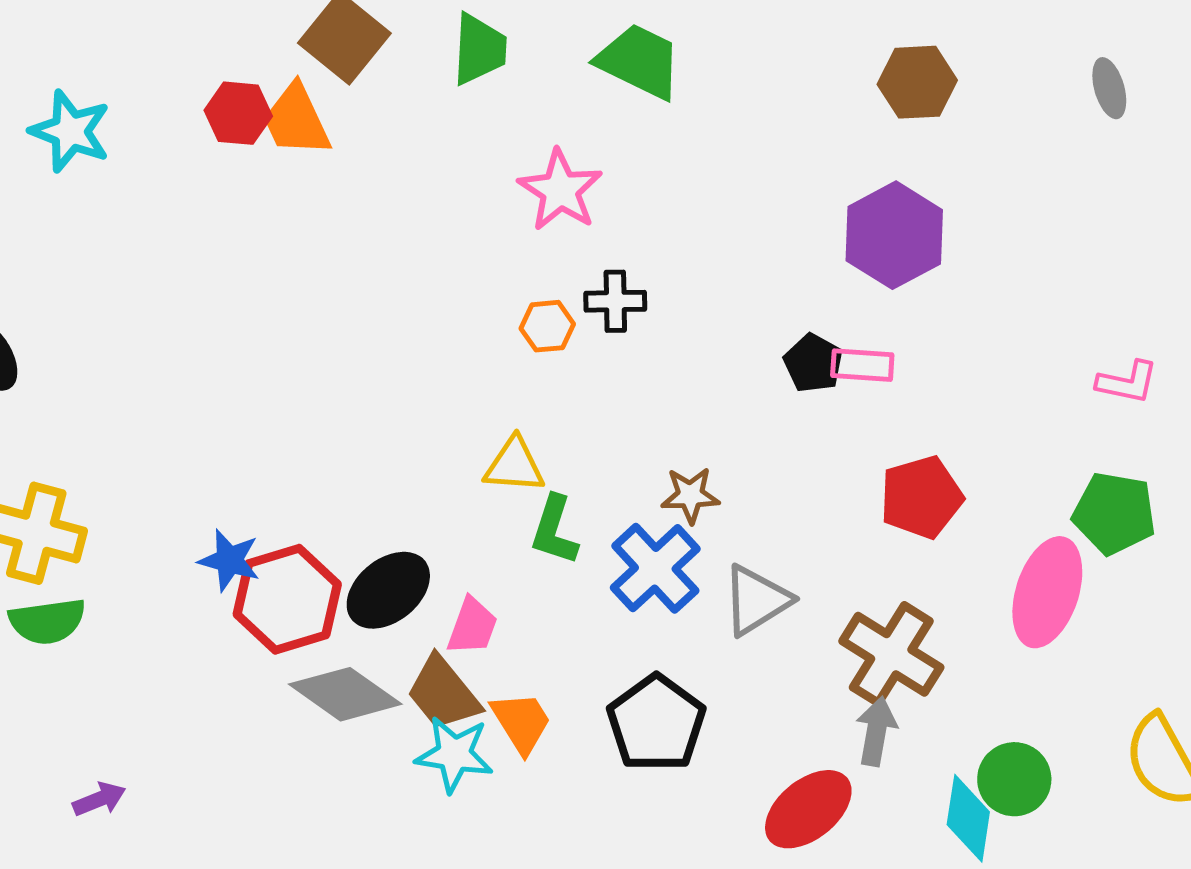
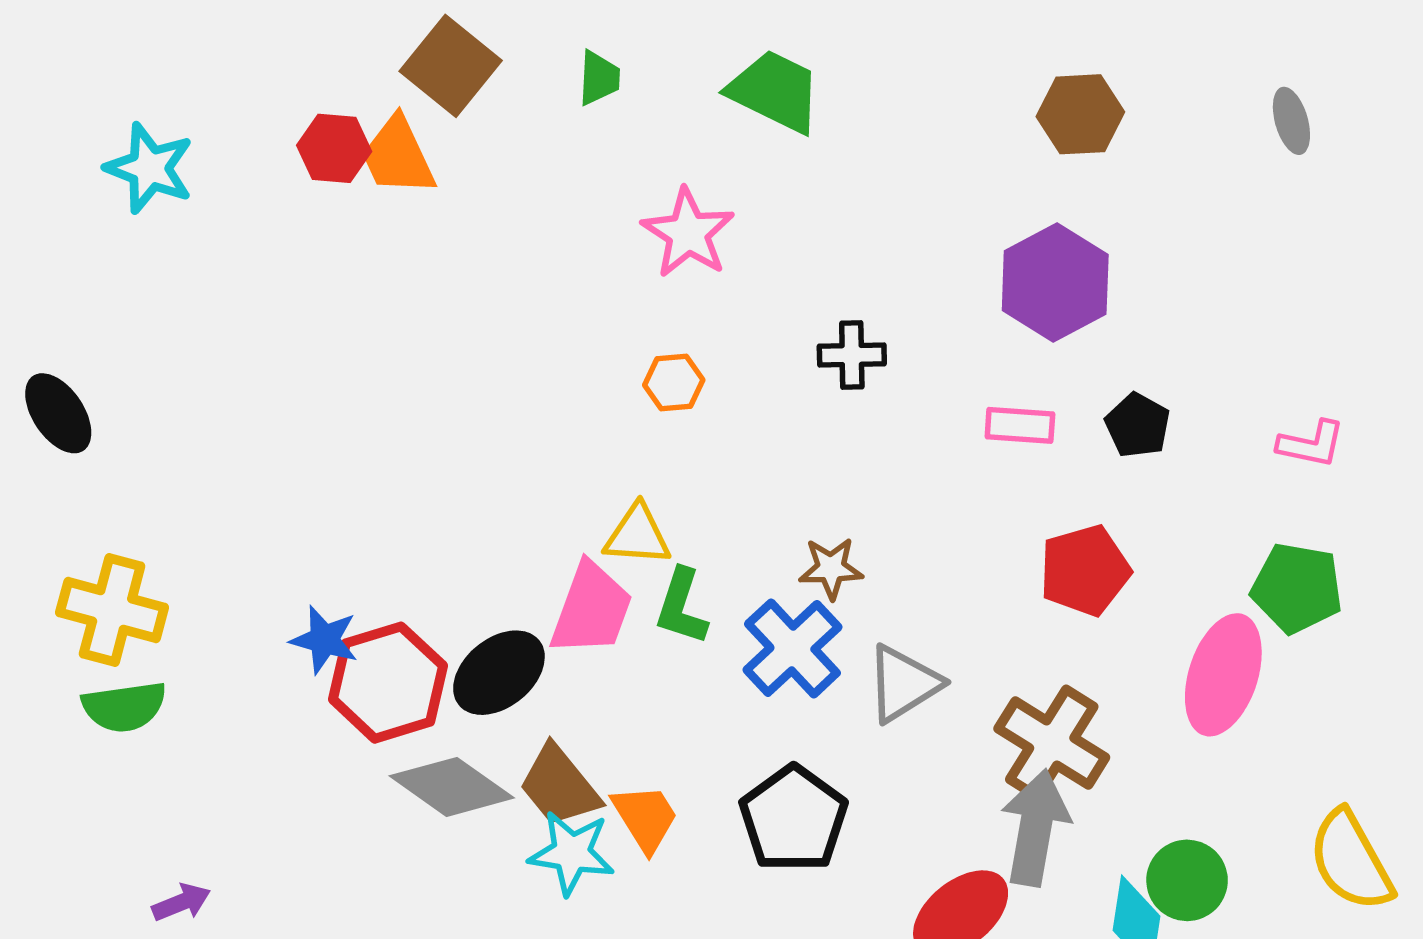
green trapezoid: (479, 49) -> (599, 78), size x0.7
black cross: (615, 301) -> (852, 355), moved
black pentagon: (813, 363) -> (1138, 425), moved
pink trapezoid: (472, 626) -> (591, 609), moved, size x1.5
gray arrow: (876, 731) -> (1035, 828), size x1.5

